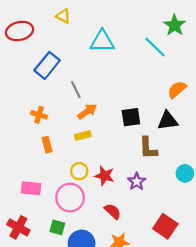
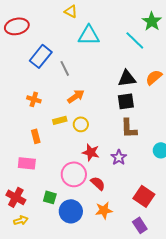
yellow triangle: (63, 16) -> (71, 11), moved
gray line: (76, 90) -> (65, 68), moved
black square: (131, 117) -> (126, 101), moved
black triangle: (168, 121) -> (127, 78), moved
yellow rectangle: (83, 136) -> (60, 120), moved
orange rectangle: (47, 145) -> (36, 136), moved
yellow circle: (79, 171) -> (81, 124), moved
pink circle: (70, 198) -> (74, 174), moved

